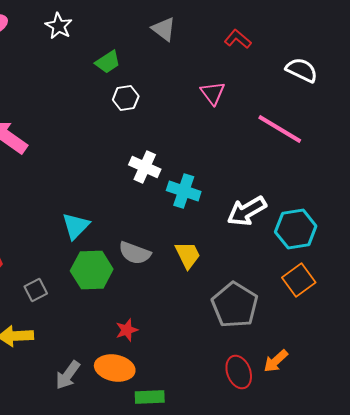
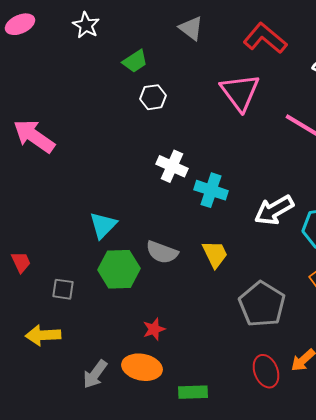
red L-shape: (238, 39) -> (265, 38), size x1.6
pink triangle: (213, 93) -> (240, 92), size x1.6
gray square: (36, 290) -> (63, 289), turned 35
green rectangle: (150, 397) -> (193, 392), moved

